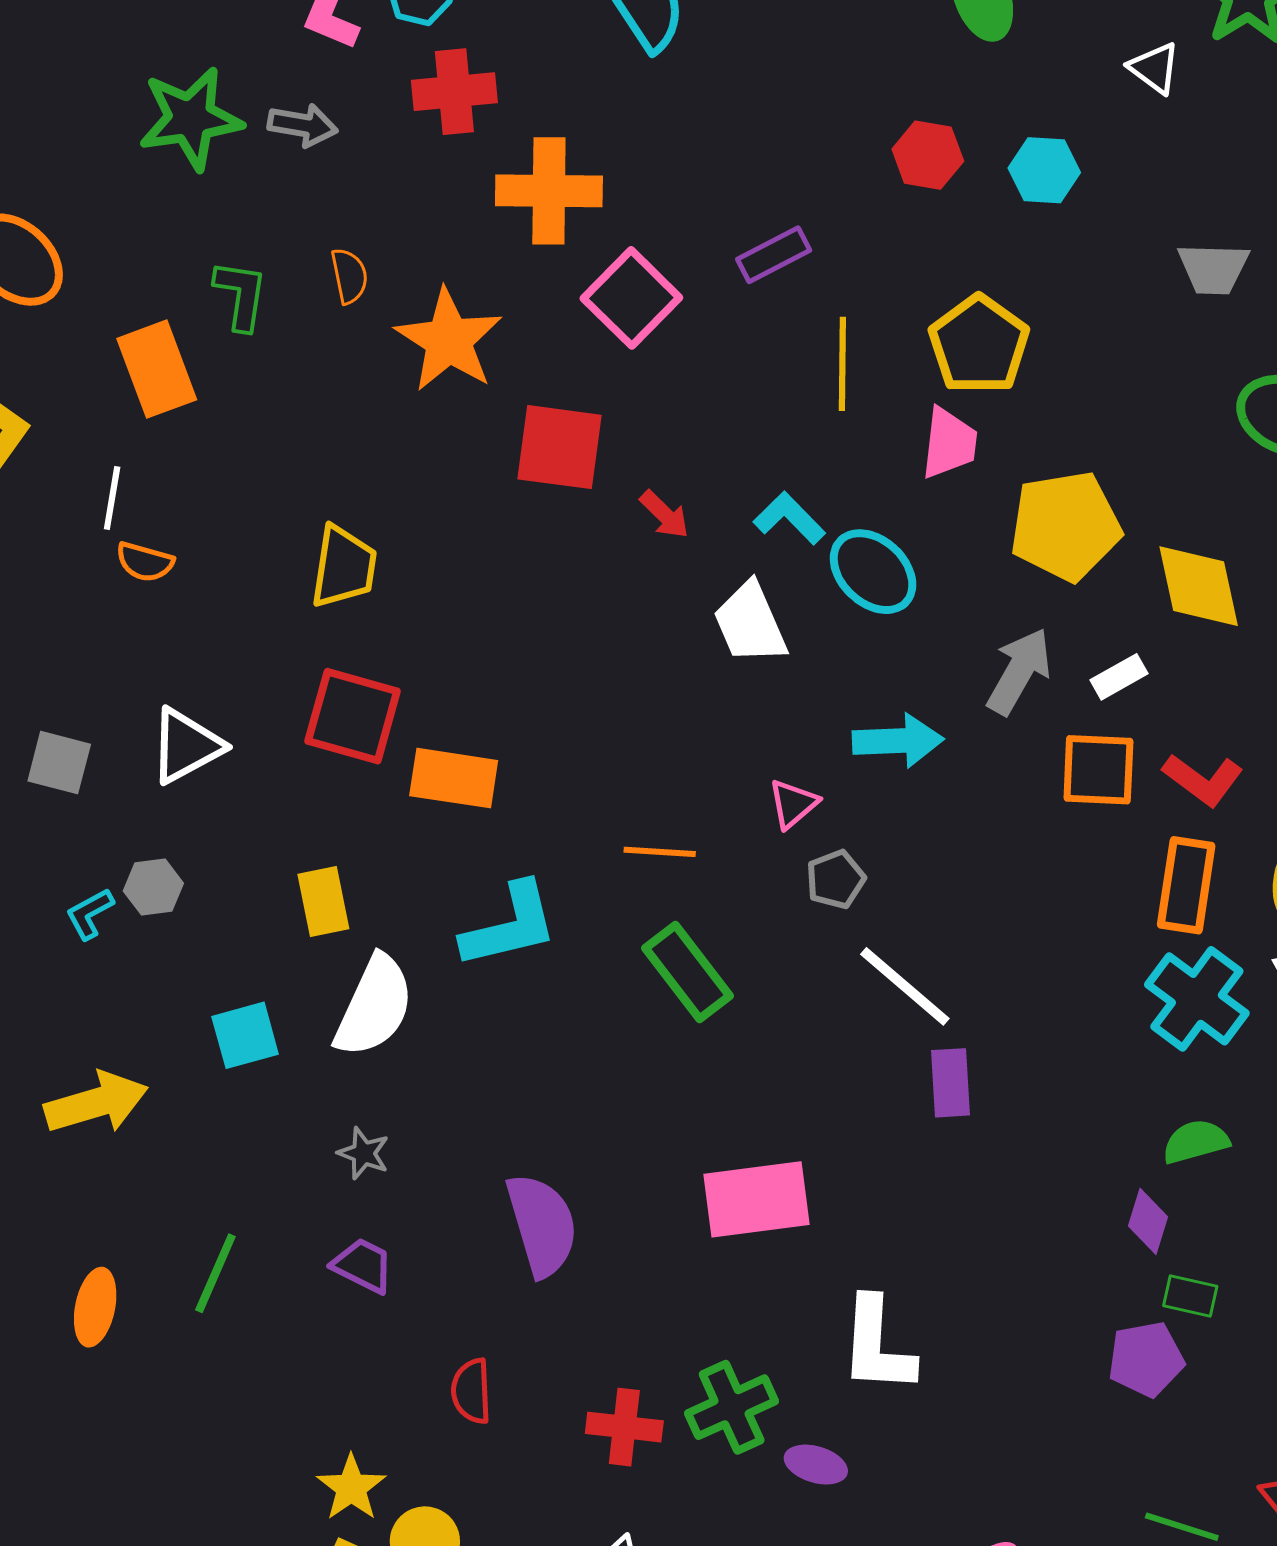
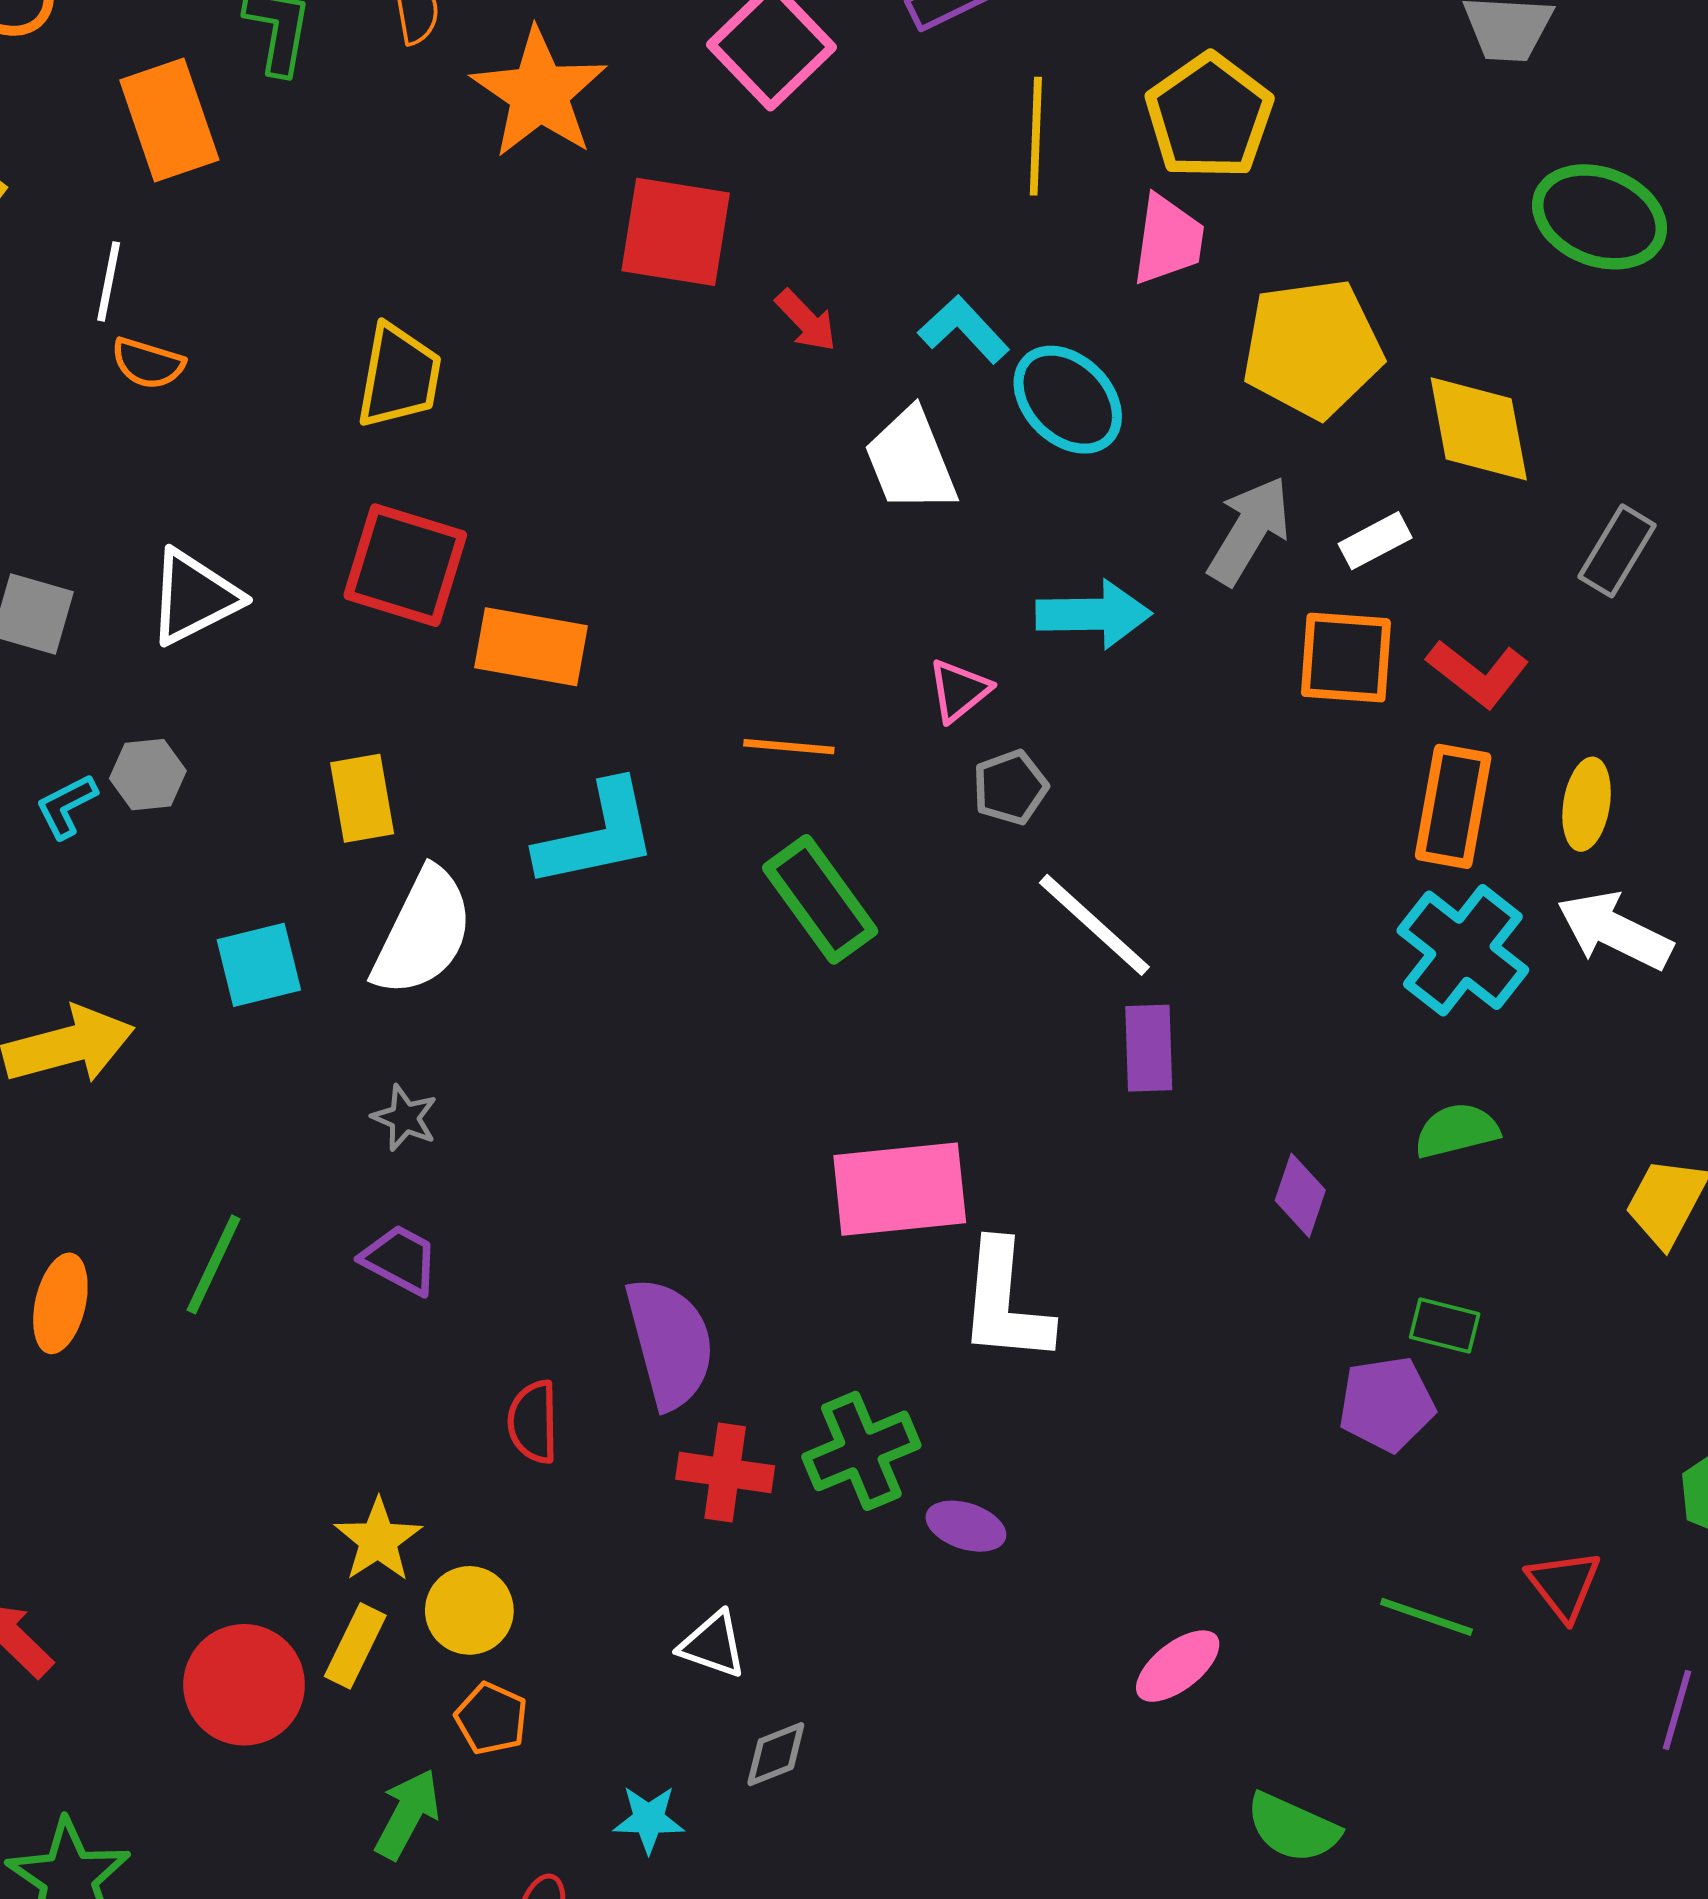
purple diamond: (1148, 1221) -> (1300, 1195), moved
purple semicircle: (542, 1225) -> (670, 1343), moved
white L-shape: (877, 1345) -> (1005, 1302), moved

